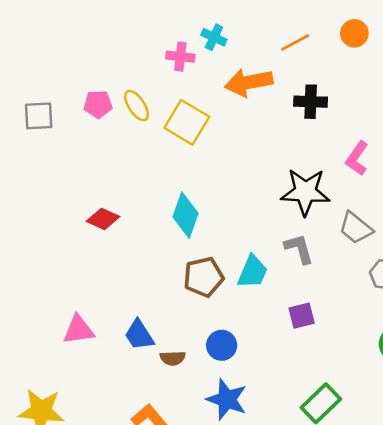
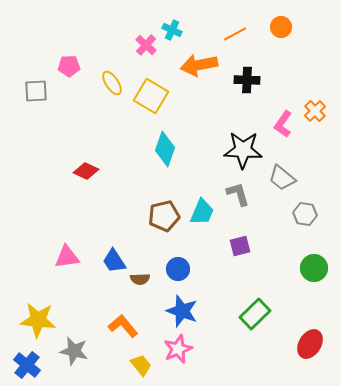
pink cross: (180, 57) -> (146, 45), turned 35
pink pentagon: (98, 104) -> (69, 66), moved
cyan diamond: (186, 215) -> (165, 149), moved

